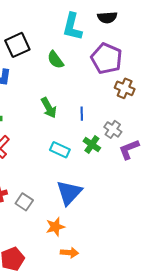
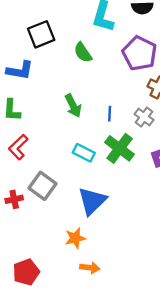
gray cross: (113, 129) -> (144, 117), moved
green cross: (92, 145) -> (120, 148), size x1.5
gray square: (24, 202) -> (43, 186), moved, size x1.4

